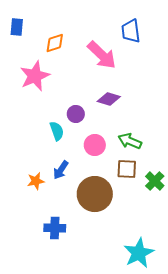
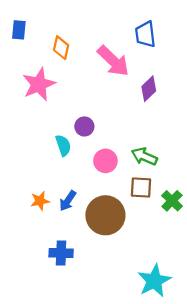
orange diamond: (55, 43) -> (61, 48), turned -60
purple diamond: (109, 99) -> (149, 89), moved, turned -60
blue arrow: (61, 170) -> (68, 201), moved

